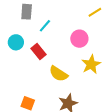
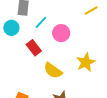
pink circle: (79, 39) -> (61, 33), moved
cyan circle: (16, 42) -> (11, 28), moved

